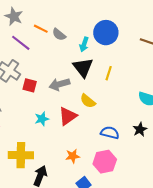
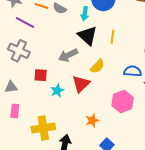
red square: (30, 85) -> (41, 75), moved
yellow semicircle: (88, 101) -> (97, 66), turned -77
blue semicircle: (110, 133) -> (133, 71), moved
pink hexagon: (105, 162) -> (123, 102), moved

